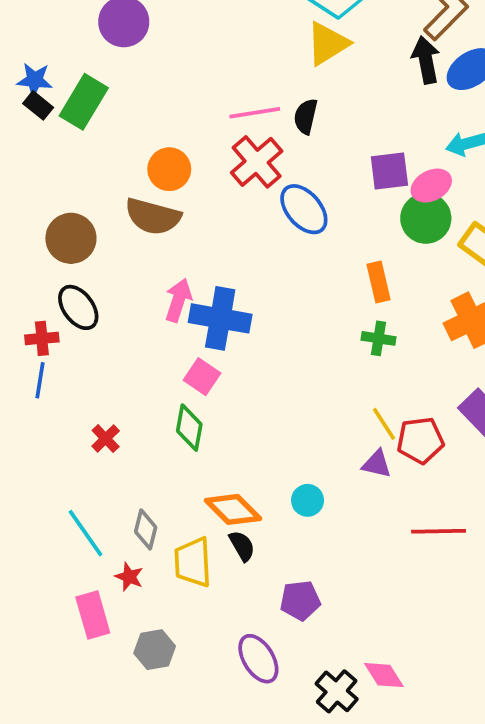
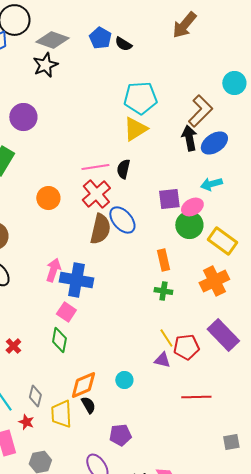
brown semicircle: (153, 216) -> (100, 229), moved, turned -92
orange diamond: (233, 509) -> (83, 385), turned -68

